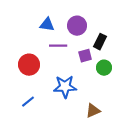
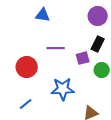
blue triangle: (47, 25) -> (43, 15), moved
purple circle: (77, 26) -> (98, 16), moved

